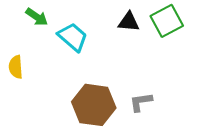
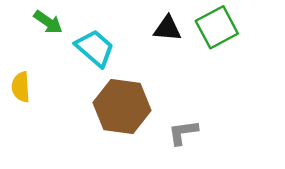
brown hexagon: (94, 105) -> (122, 106), moved

